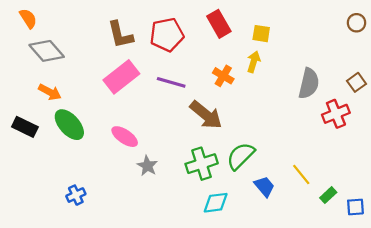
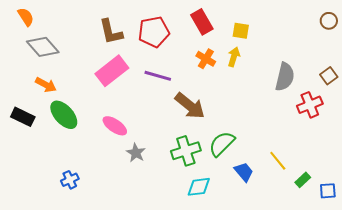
orange cross: (223, 76) -> (206, 59), moved

